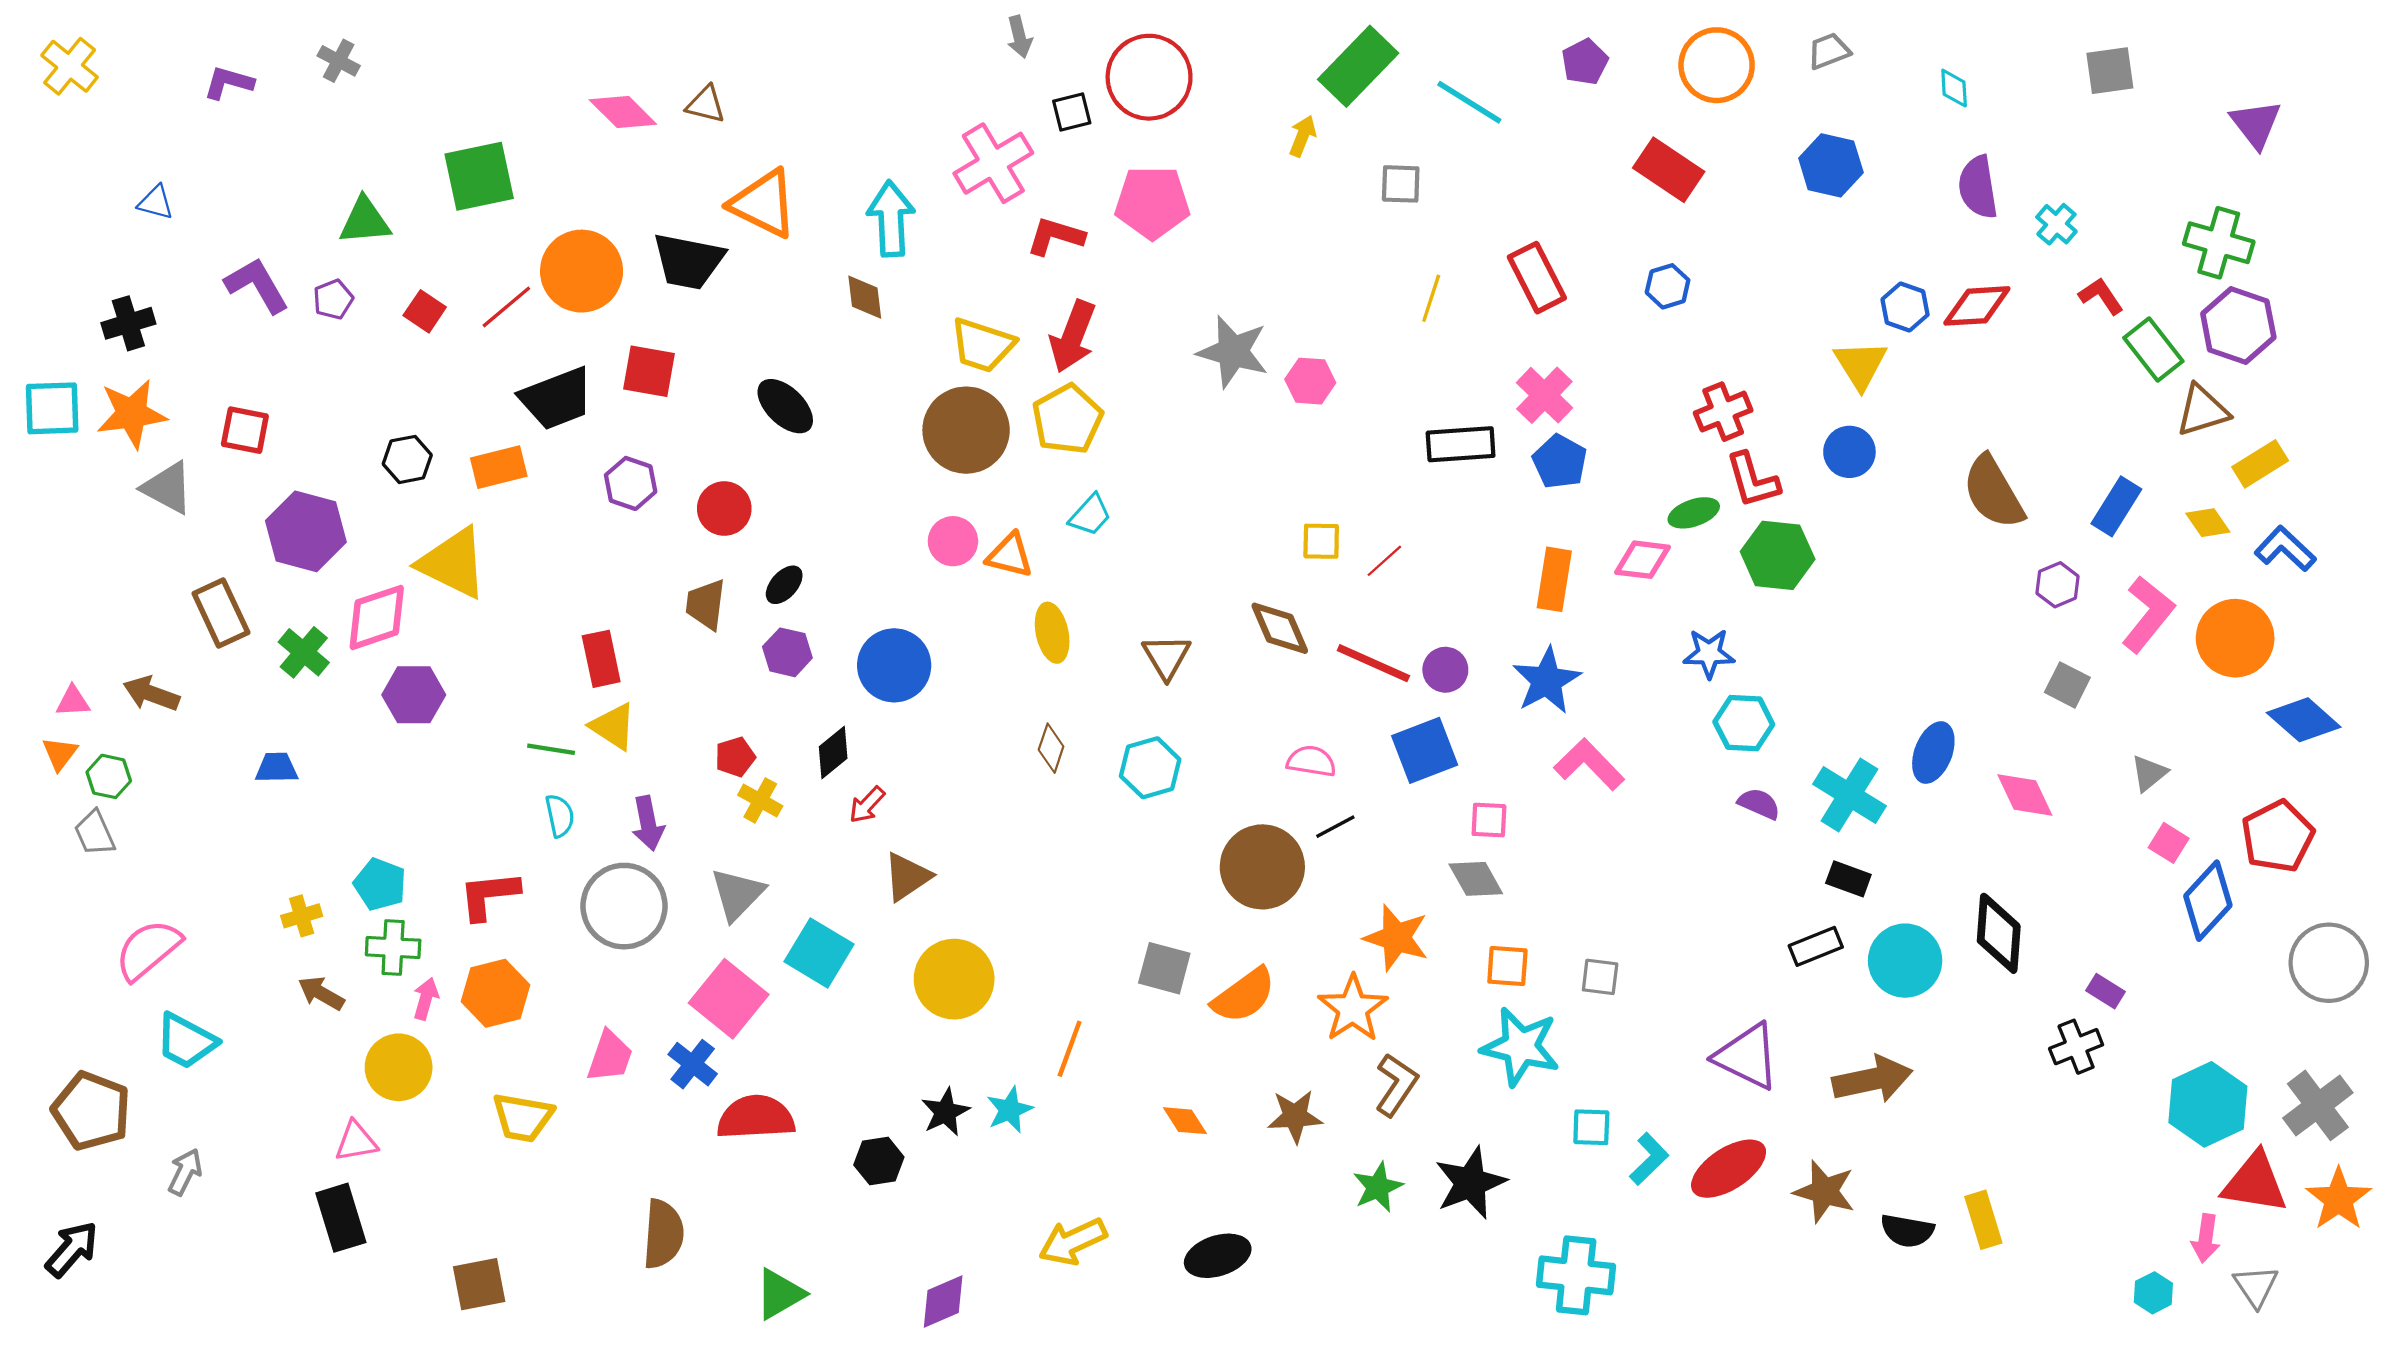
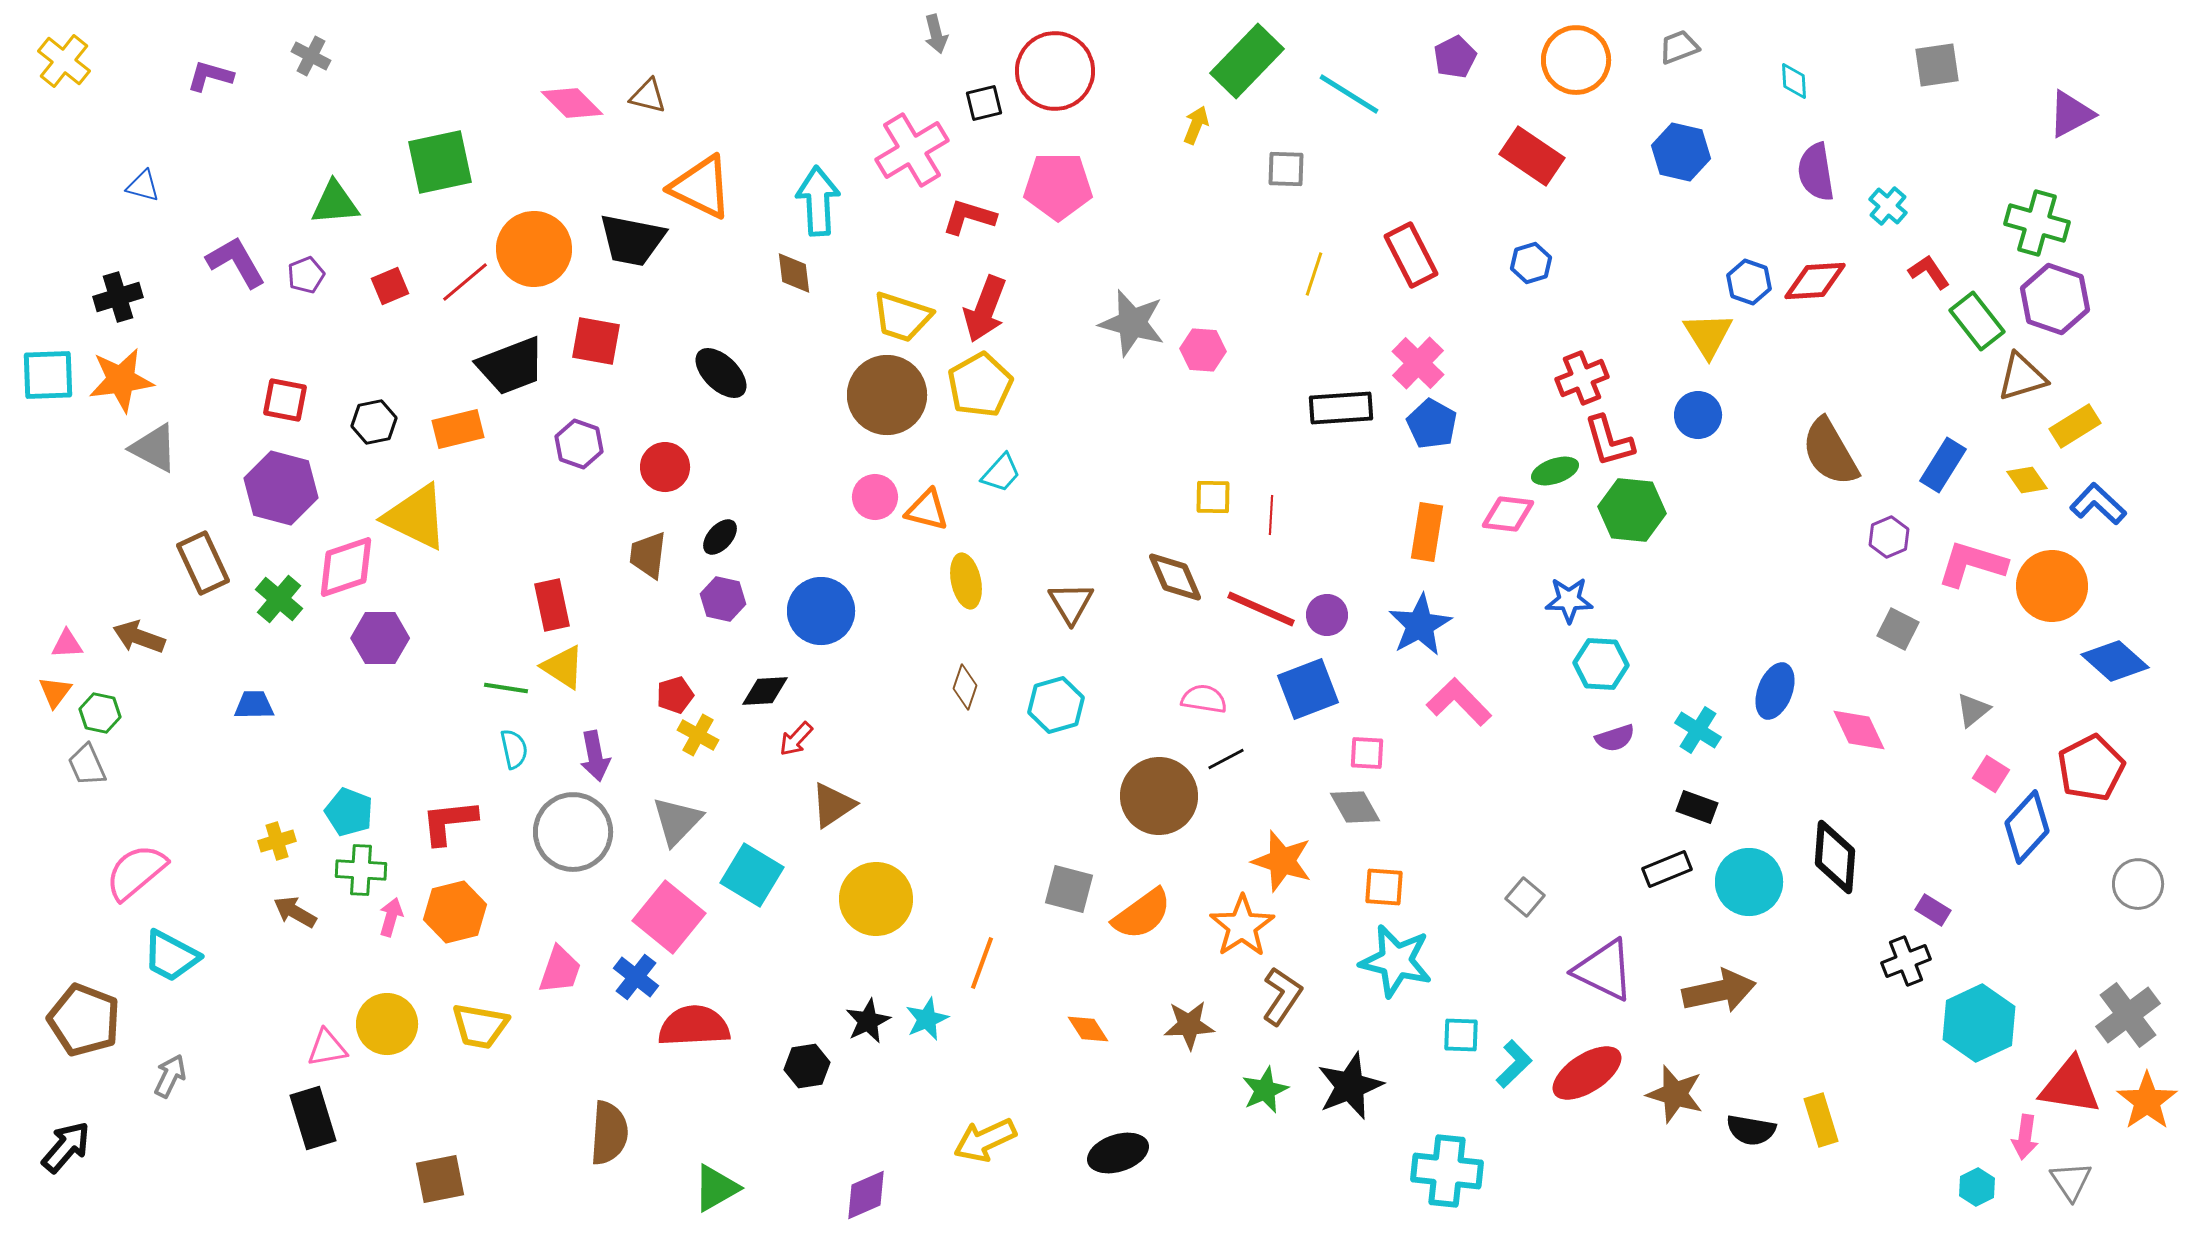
purple triangle: (2256, 124) -> (2071, 114), turned 40
red square: (425, 311) -> (390, 286), turned 33
red square: (245, 430) -> (285, 400), moved
red line: (1384, 561) -> (1271, 515), turned -45
pink L-shape: (2148, 614) -> (1972, 564), turned -112
black diamond: (833, 753) -> (765, 691), turned 36
cyan cross: (1849, 795) -> (1698, 730), size x0.7
purple semicircle: (1759, 804) -> (1615, 738), turned 138
gray circle: (2329, 963) -> (2138, 884), size x0.7
gray square: (1600, 977) -> (1525, 897), moved, turned 33
yellow circle: (399, 1067) -> (387, 1024), moved
cyan hexagon: (2208, 1104) -> (1979, 1023), moved

